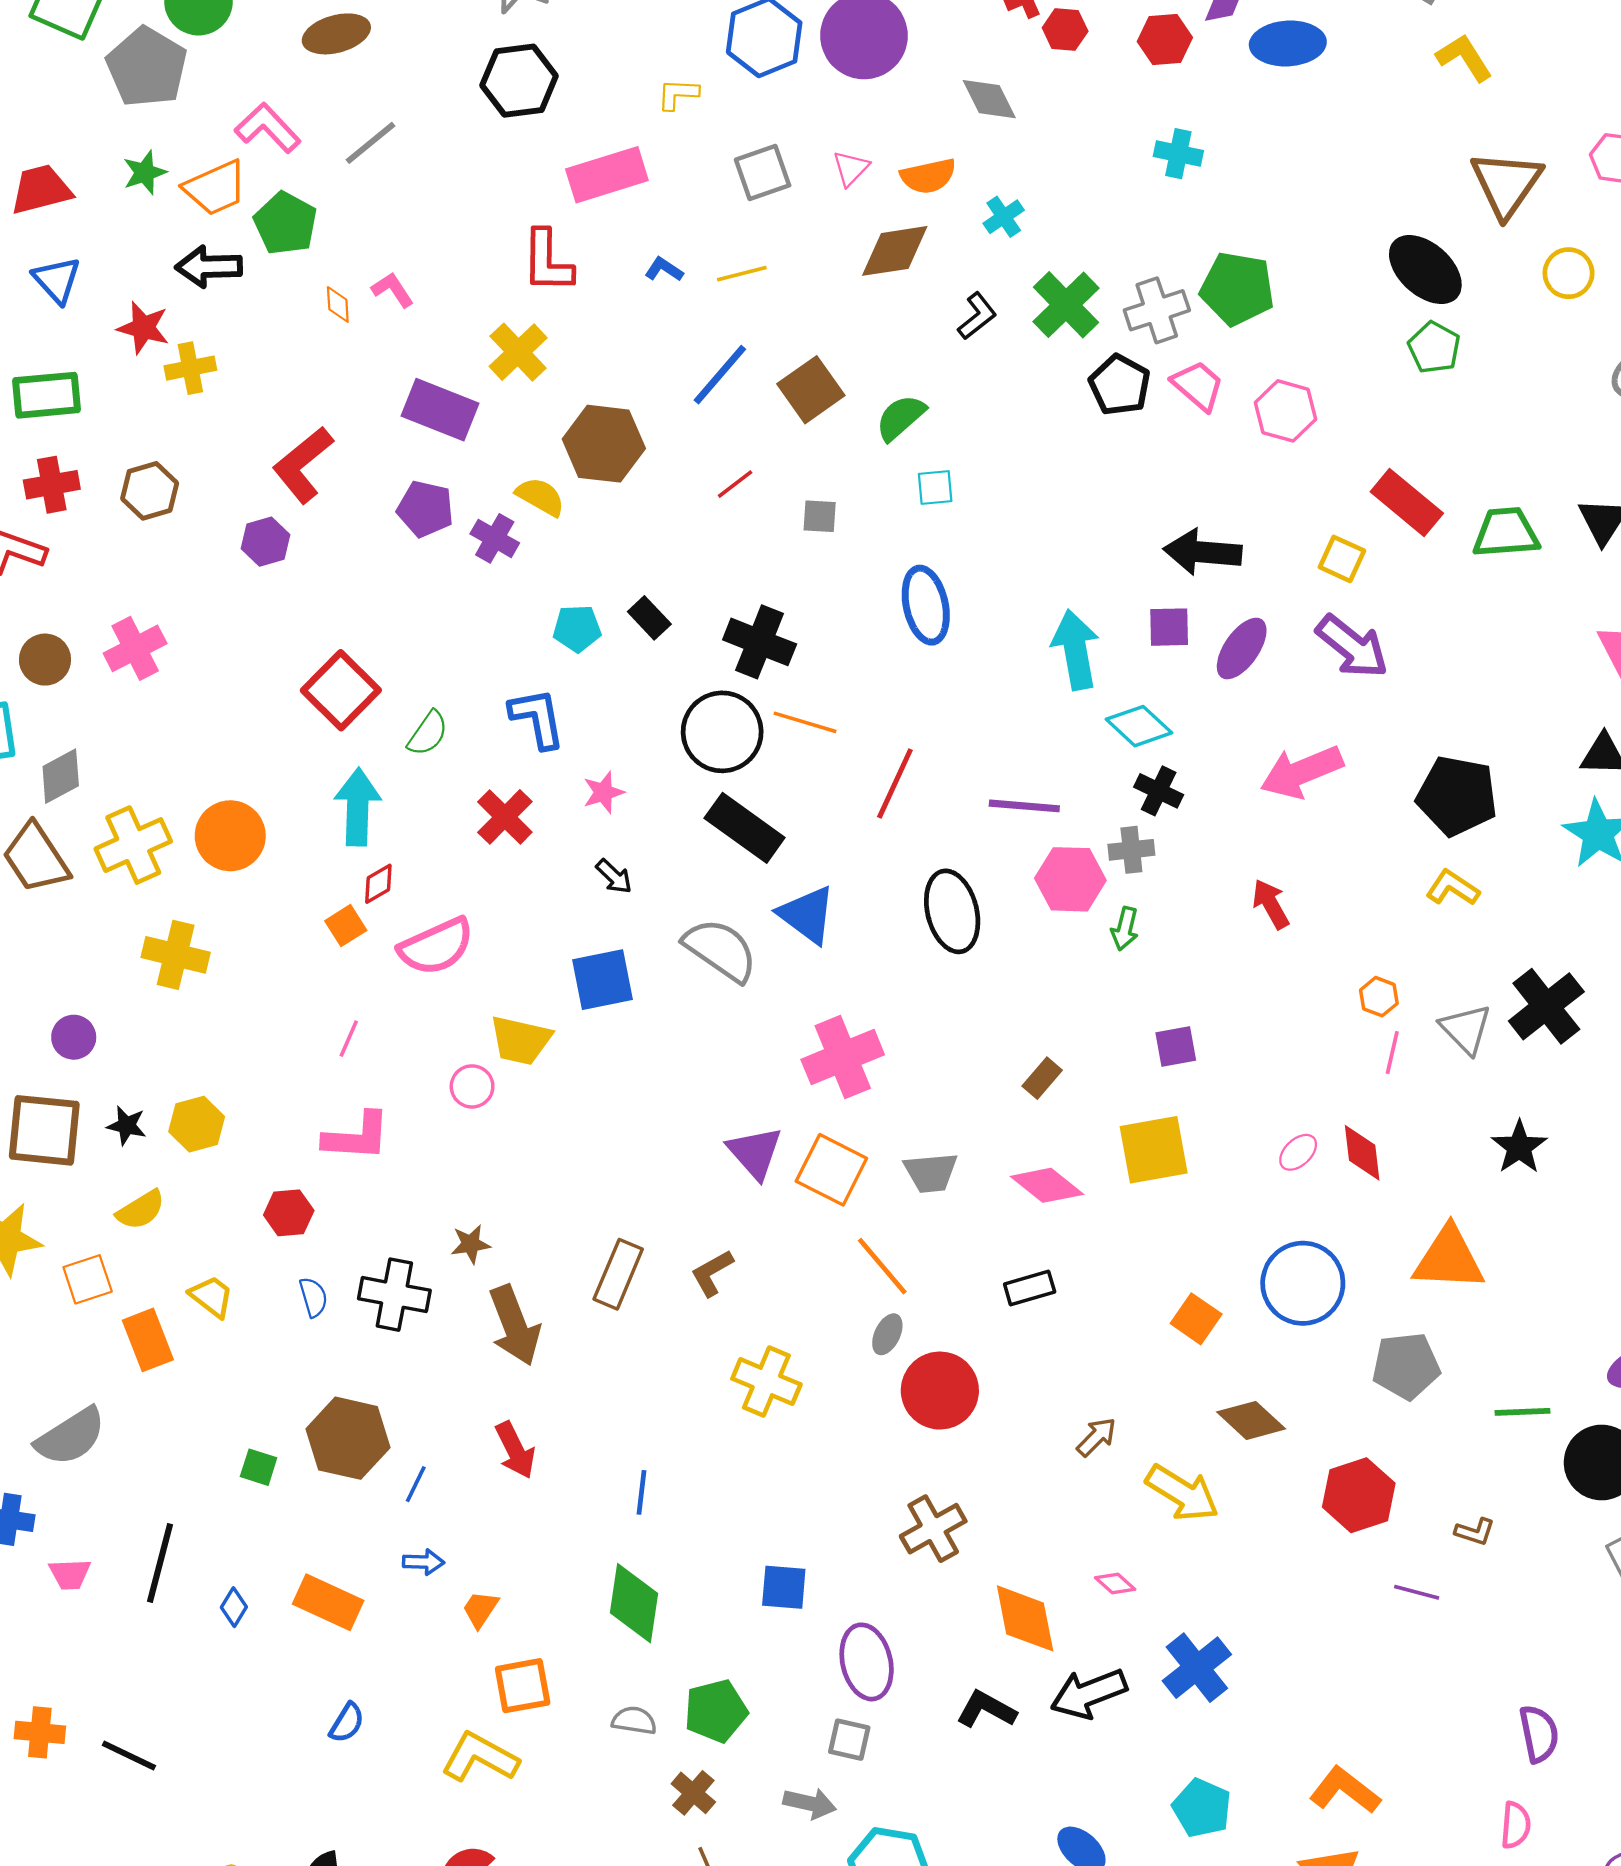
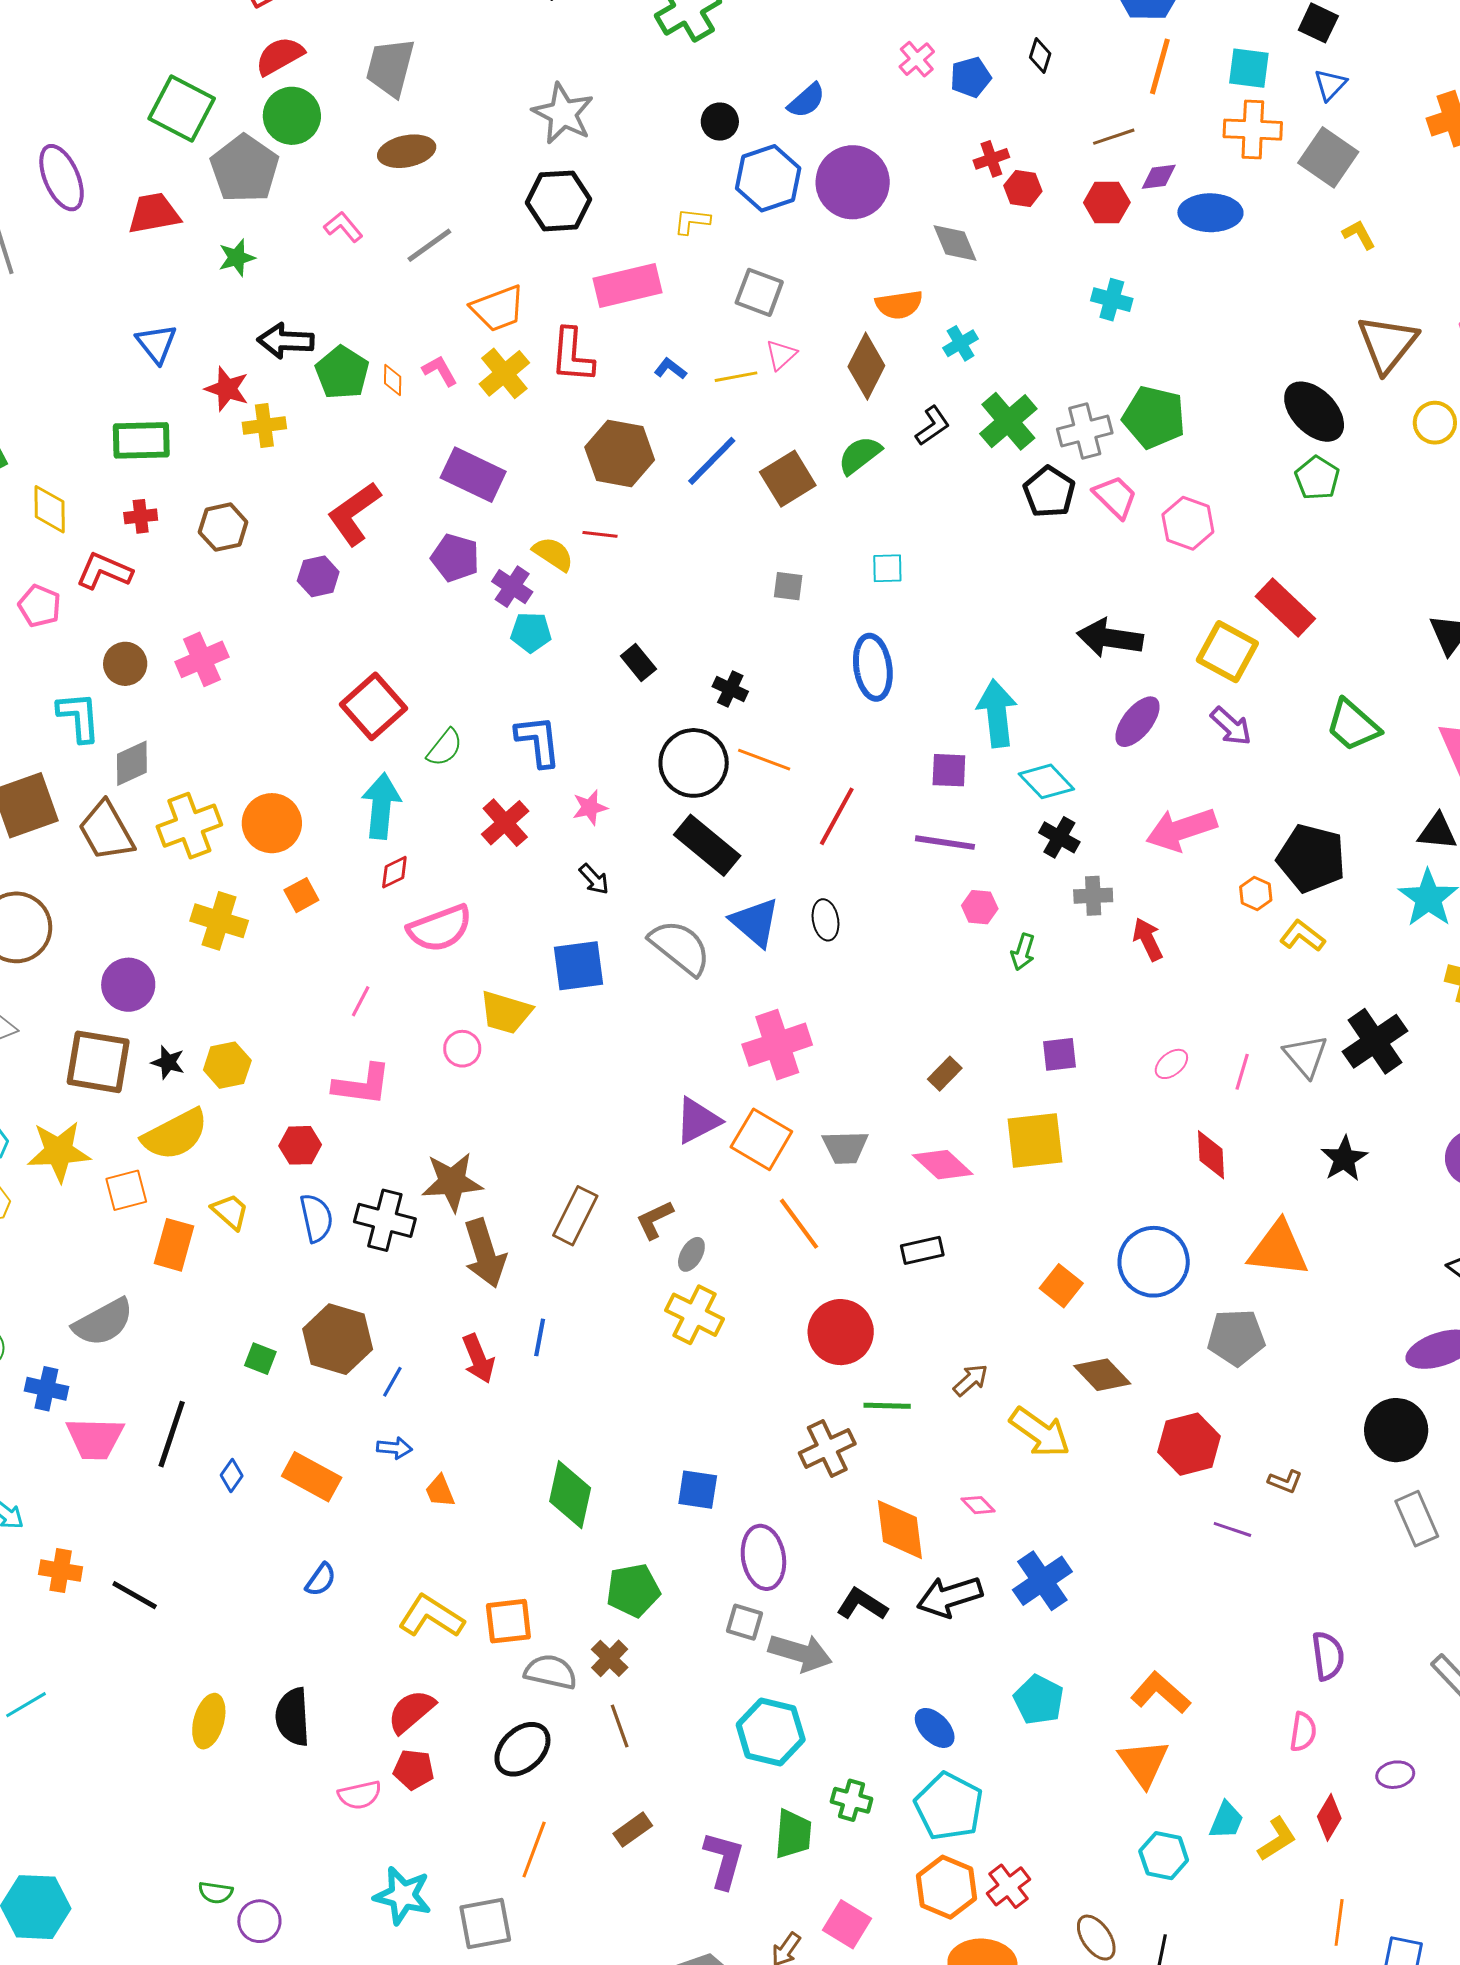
yellow L-shape: (1464, 58) -> (1359, 235), size x0.7
pink L-shape: (268, 128) -> (343, 227), size x0.7
pink triangle: (851, 168) -> (781, 355), moved
gray square: (763, 173) -> (759, 292), turned 36
orange trapezoid: (215, 188) -> (498, 308), moved
red trapezoid: (41, 189) -> (154, 213), moved
green pentagon: (285, 223) -> (342, 373), moved
brown diamond: (895, 251) -> (866, 366), turned -58
yellow cross: (518, 352) -> (504, 373), moved
green semicircle: (901, 418) -> (860, 455), moved
brown hexagon: (604, 444) -> (620, 454), moved
red line: (735, 484) -> (600, 534), moved, turned 40
red cross: (52, 485) -> (141, 516), size x0.7
green trapezoid: (1506, 533) -> (1353, 725), moved, turned -138
yellow square: (1342, 559) -> (1227, 652), size x1.5
purple square: (1169, 627) -> (949, 770), moved
cyan pentagon: (577, 628) -> (531, 632), moved
black cross: (760, 642) -> (730, 689), size x0.6
purple arrow: (1352, 646) -> (1231, 726), size x0.7
gray cross: (1131, 850) -> (1093, 896), moved
pink hexagon: (1070, 879) -> (980, 907), size x0.6
black ellipse: (952, 911) -> (825, 920), moved, size x0.6
orange square: (346, 926) -> (301, 895), moved
orange hexagon: (1379, 997) -> (1256, 894), moved
purple circle: (74, 1037) -> (128, 985), size x1.4
pink ellipse: (1298, 1152) -> (1171, 1064), moved
purple triangle: (755, 1153) -> (698, 1121), turned 40
yellow semicircle: (141, 1210) -> (175, 1134), size x1.6
brown star: (471, 1244) -> (452, 1182), size x1.8
blue semicircle: (313, 1297) -> (316, 1218), size x1.4
gray ellipse: (887, 1334) -> (691, 1254), moved
orange rectangle: (148, 1340) -> (174, 1245), turned 33
green line: (1522, 1412) -> (887, 1406), moved
blue line: (641, 1492) -> (540, 1337), moved
pink trapezoid: (70, 1574) -> (95, 1438), size x1.6
orange trapezoid: (480, 1609) -> (440, 1491), turned -60
orange square: (523, 1686) -> (508, 1621), moved
gray semicircle: (634, 1721) -> (551, 1672), moved, size x1.4
gray arrow: (810, 1803) -> (800, 1653), moved, size x1.4

